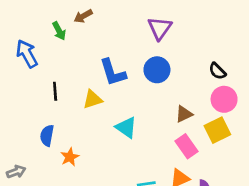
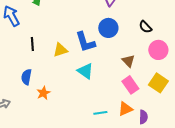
black semicircle: (217, 71) -> (145, 27), moved
blue L-shape: (113, 72) -> (85, 42), moved
brown triangle: (184, 114) -> (128, 61), turned -48
yellow square: (217, 130) -> (158, 83), moved, turned -30

